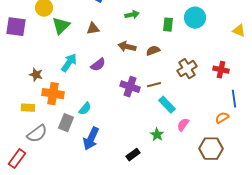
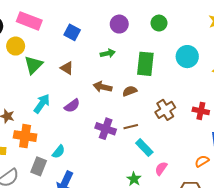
cyan circle: (195, 18) -> (187, 57), moved
green rectangle: (168, 25) -> (145, 64), size x1.6
brown triangle: (93, 29) -> (67, 68), turned 40

